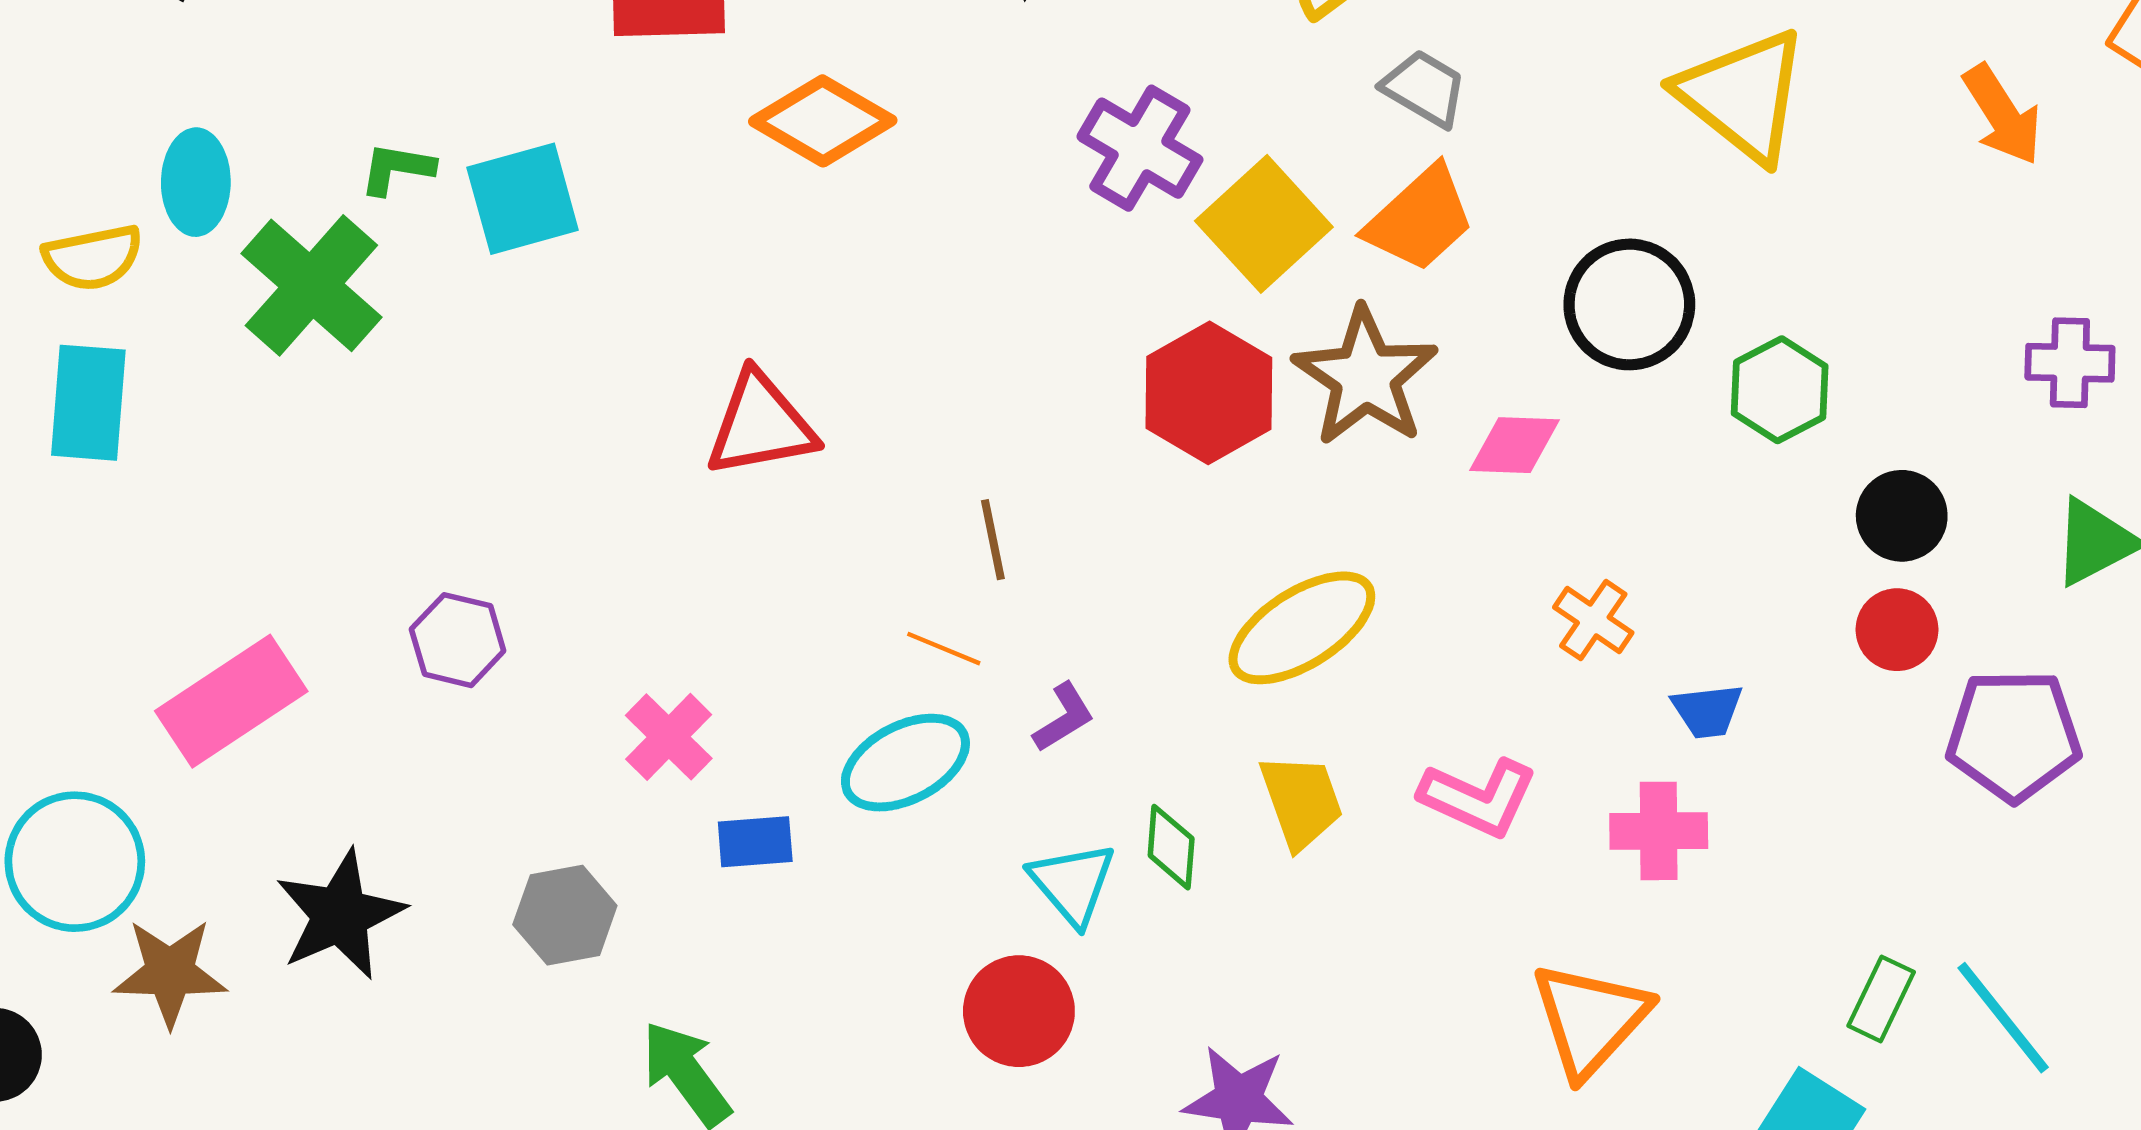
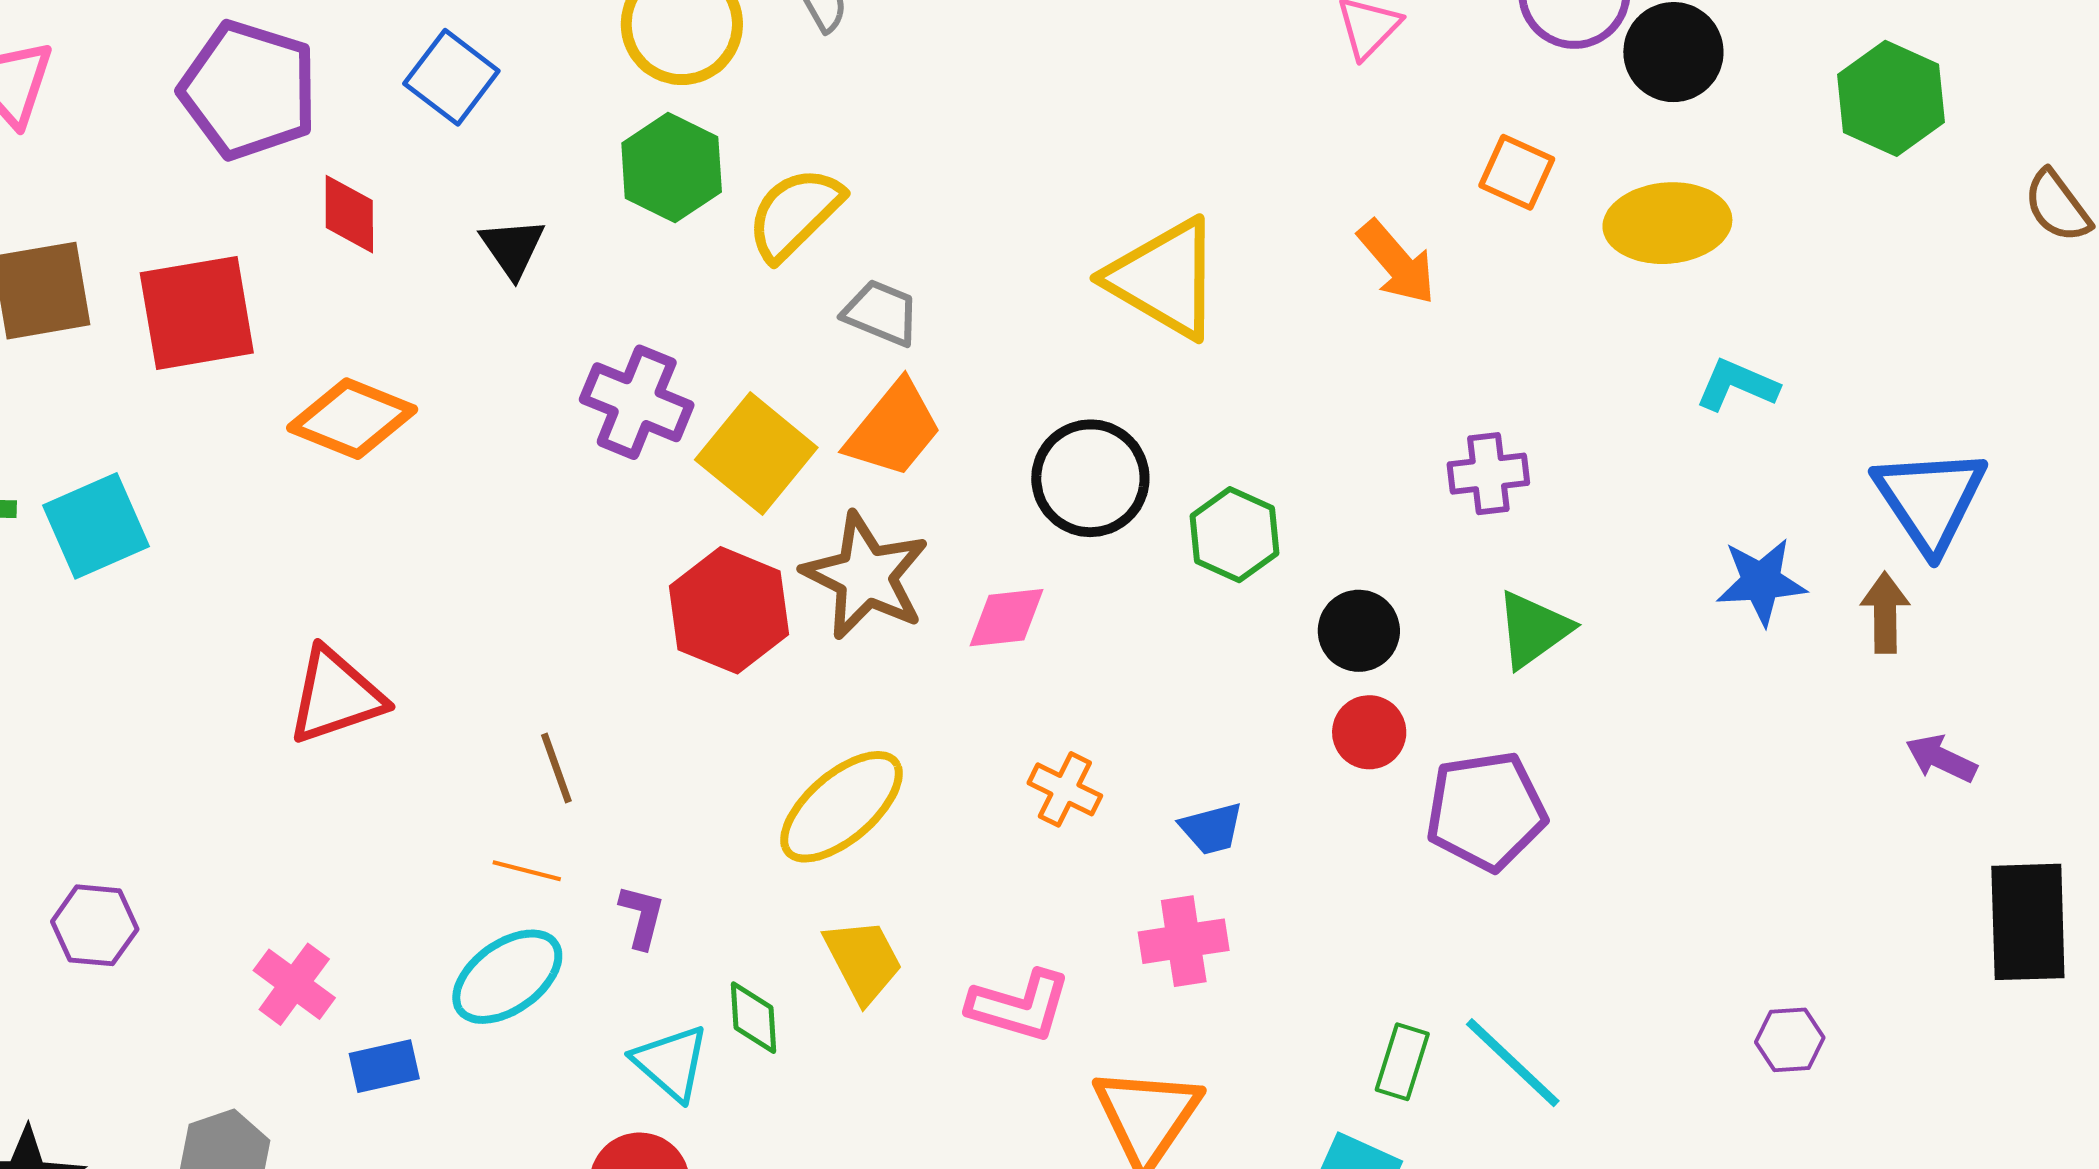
orange cross: (1593, 620) -> (1065, 789), moved
purple L-shape: (1064, 717) -> (642, 916), turned -36
pink L-shape: (1478, 798) -> (1019, 1006), moved

